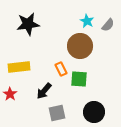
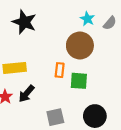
black star: (28, 24) -> (24, 22), turned 30
orange rectangle: (61, 69) -> (60, 70), turned 32
black arrow: (44, 91) -> (26, 94), moved

